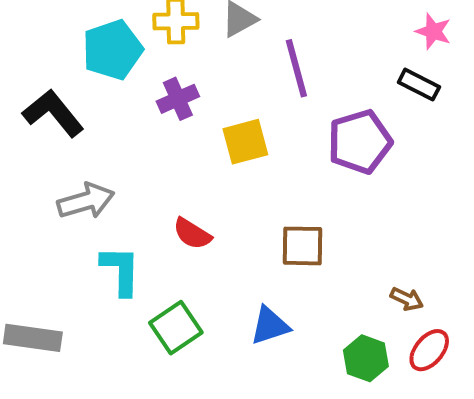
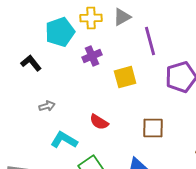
black L-shape: (53, 113) -> (31, 63), size x0.7
gray arrow: (86, 201) -> (47, 106), size x0.6
cyan L-shape: (121, 270) -> (64, 140), turned -60

